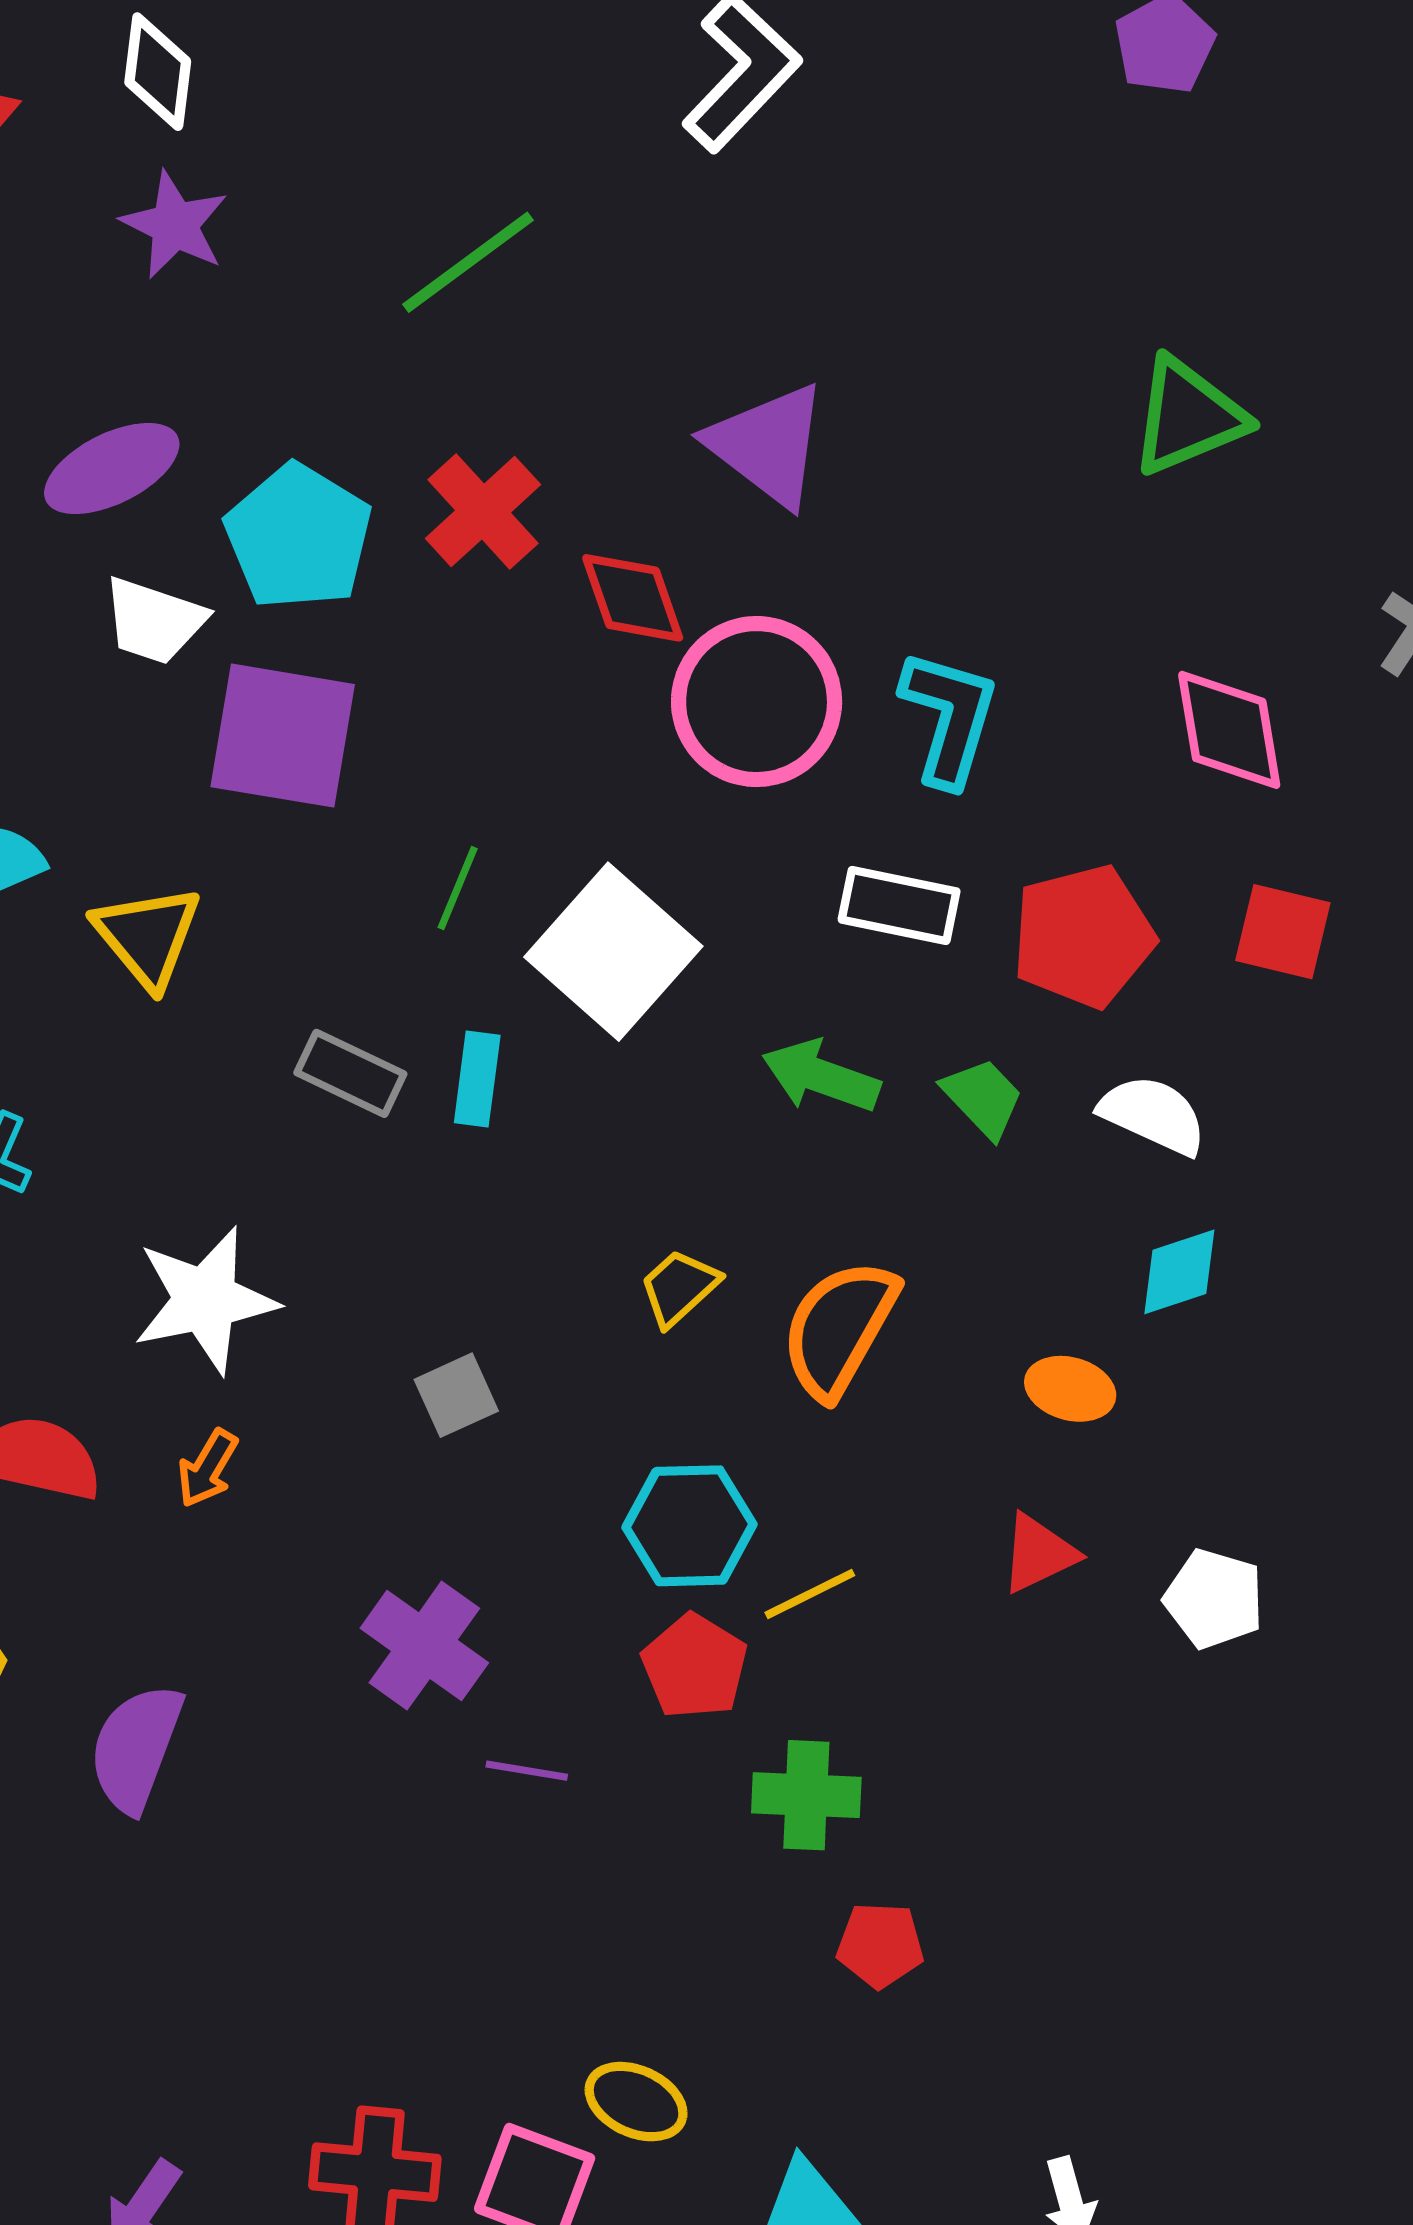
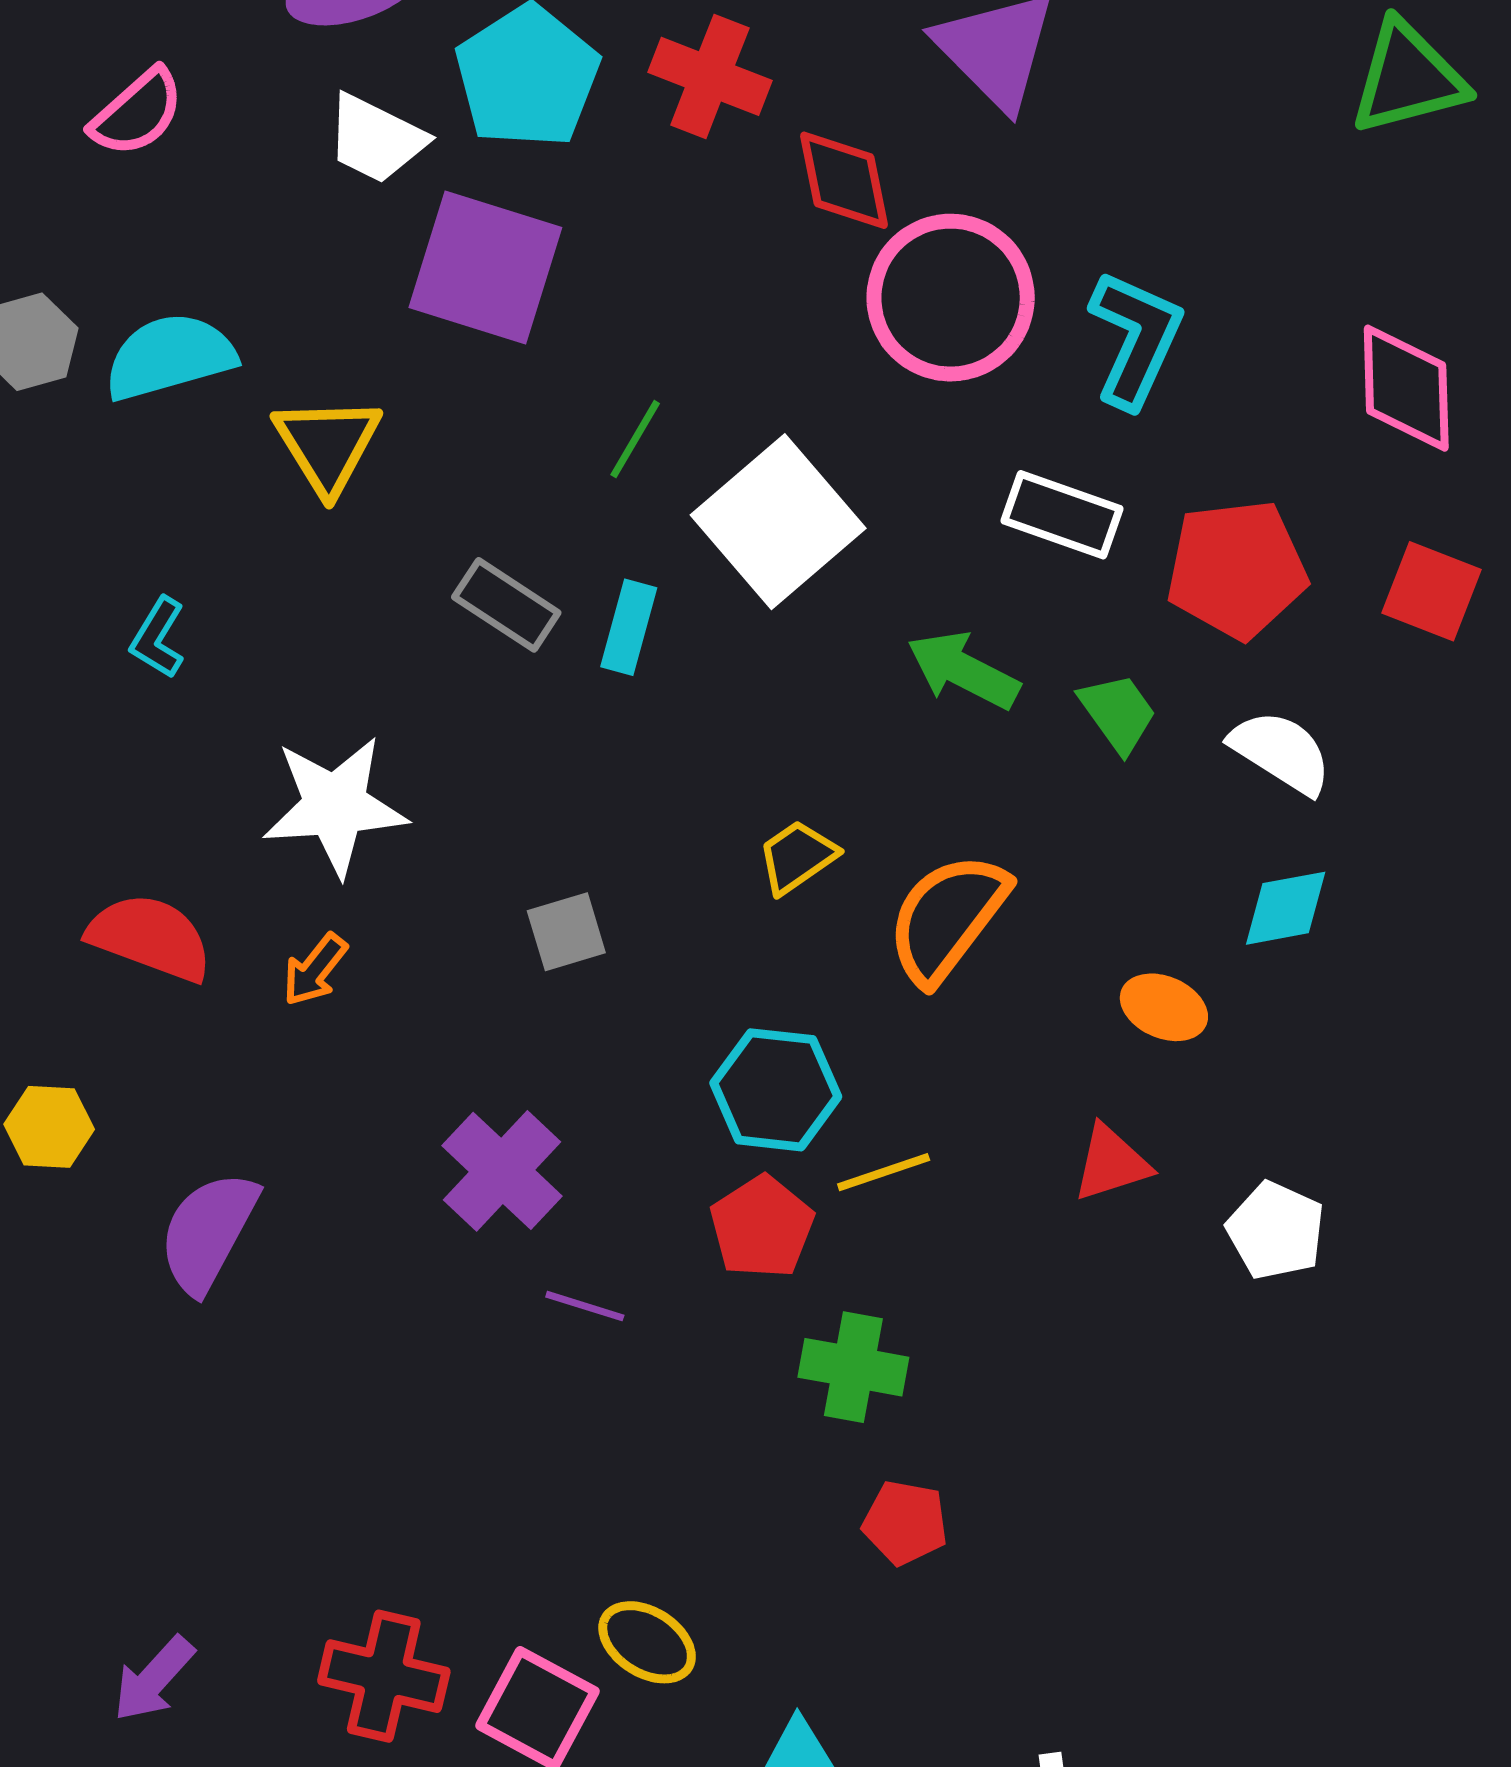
red cross: (483, 511) -> (710, 76), turned -34

